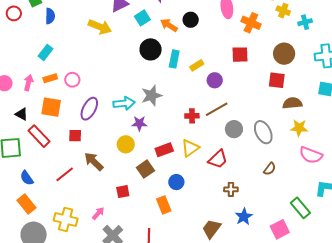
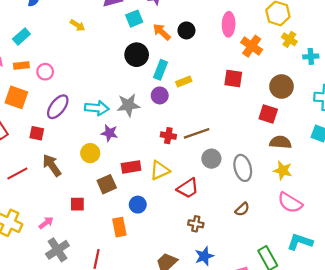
yellow arrow: (100, 27) -> (78, 25), moved, size x0.6
purple circle: (215, 80) -> (160, 95), moved

